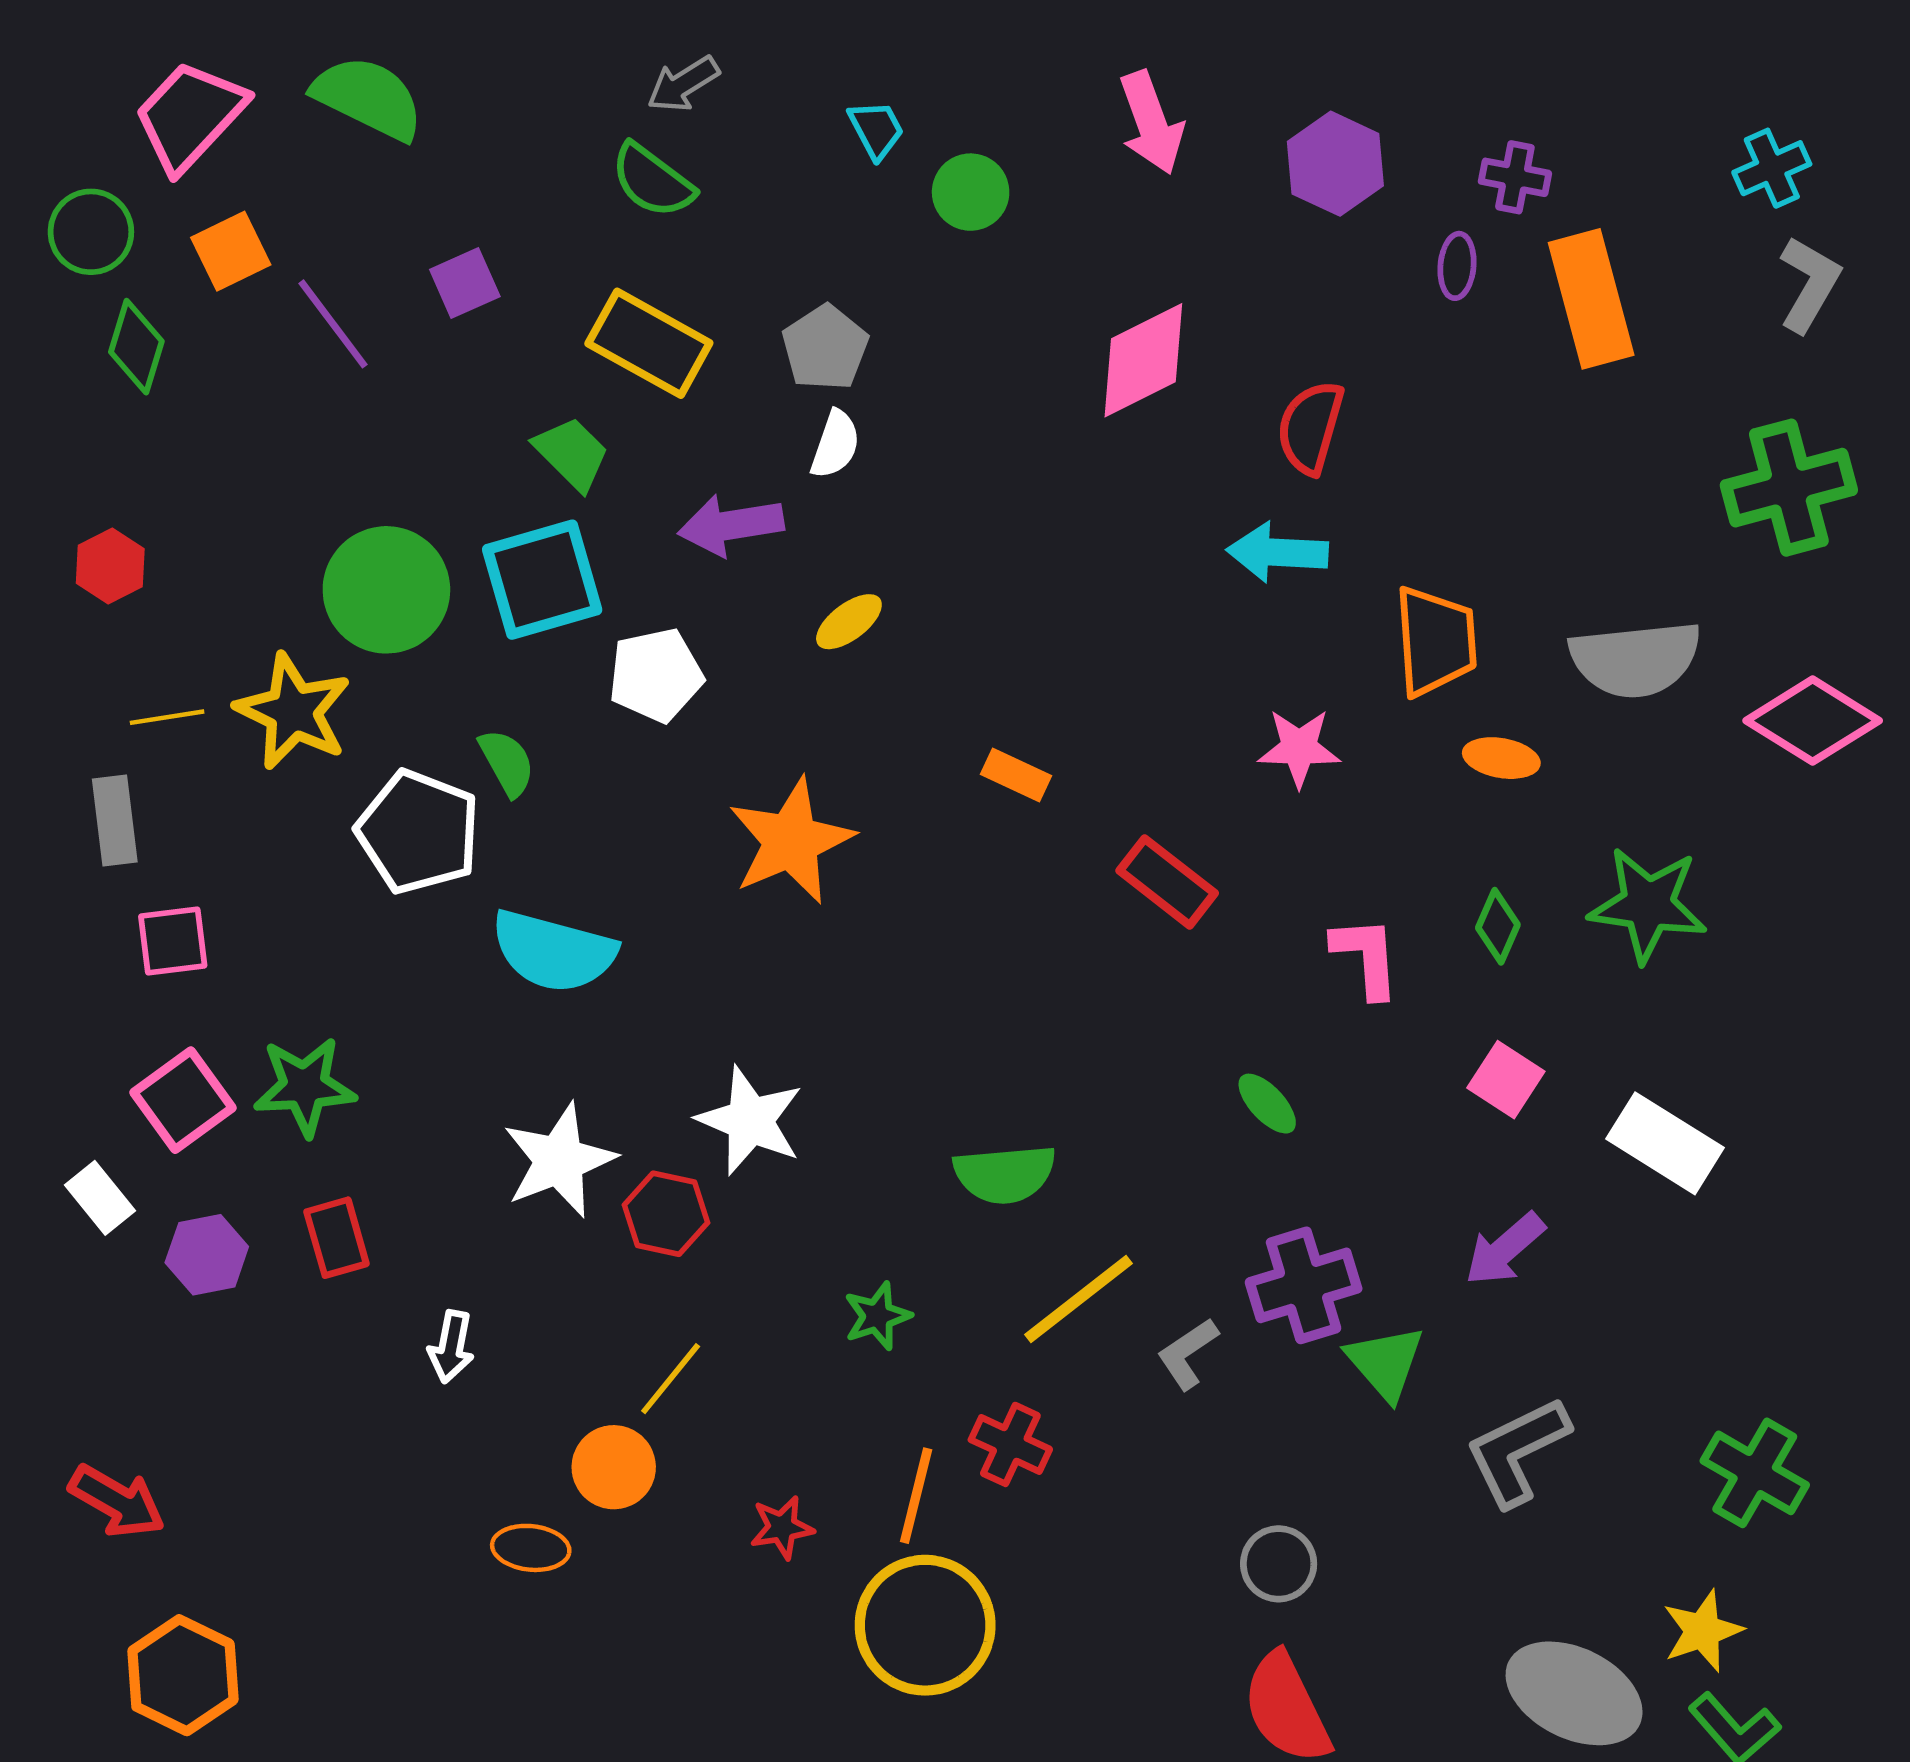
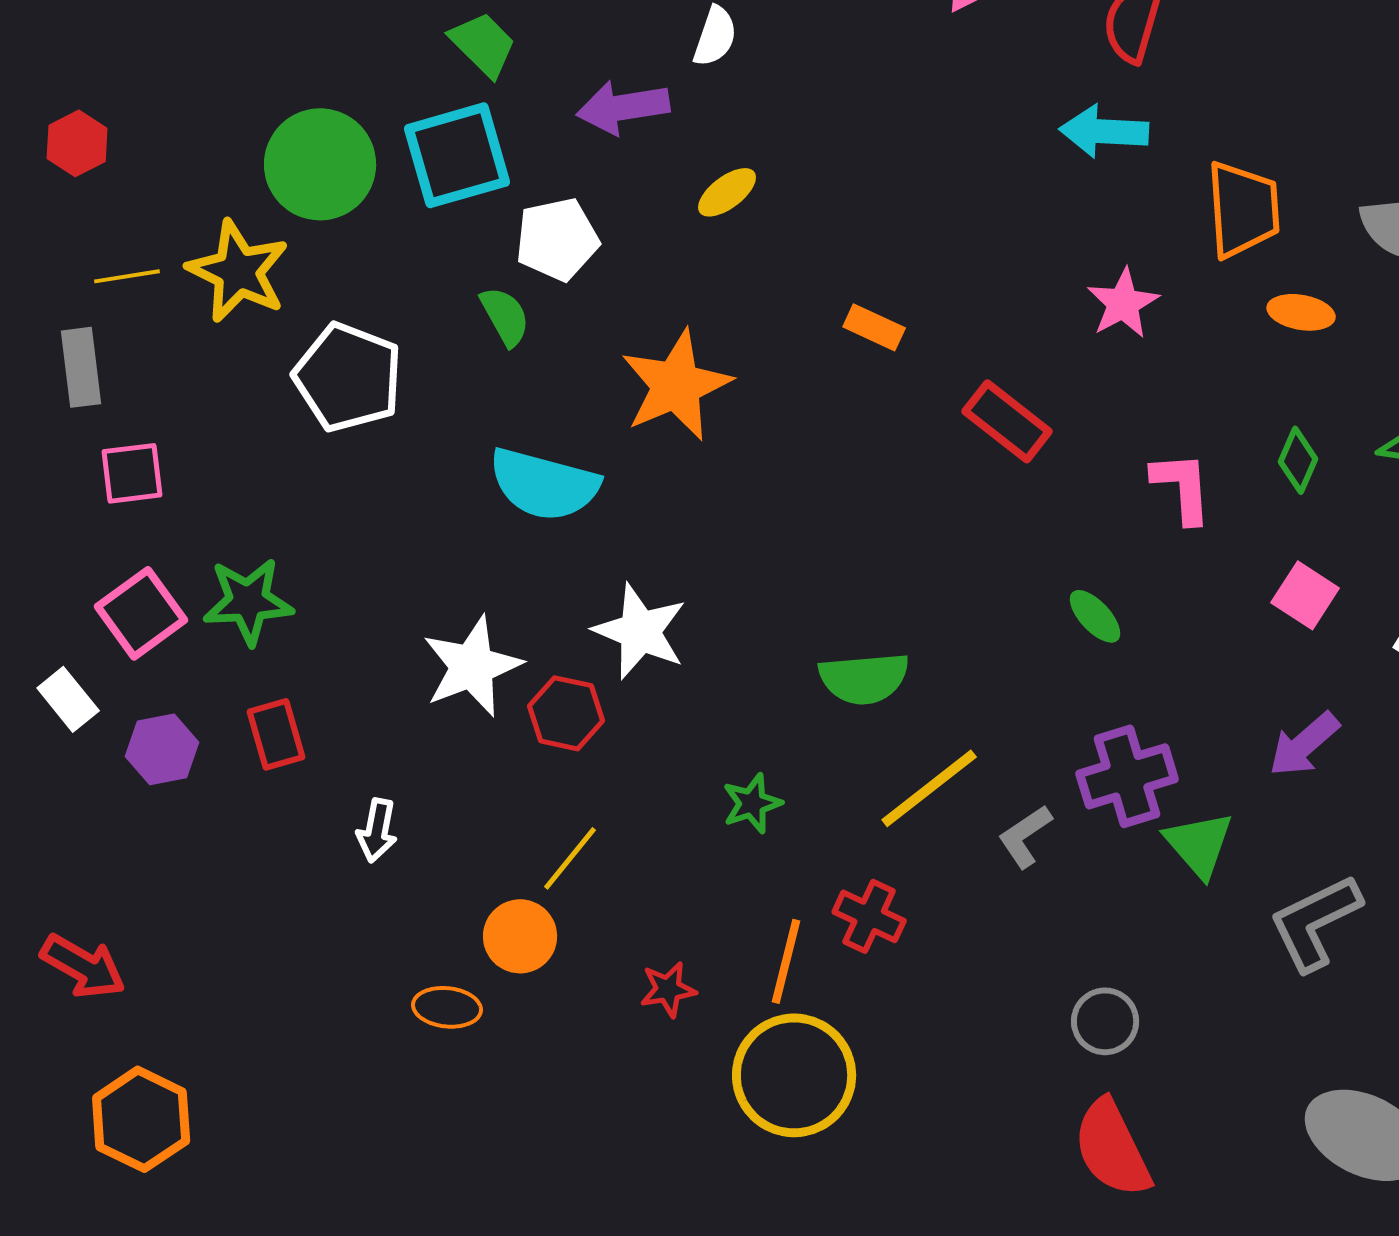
pink star: (1299, 748) -> (1123, 303), turned -30
green semicircle: (507, 763) -> (505, 316), moved
cyan semicircle: (553, 951) -> (544, 484), moved

